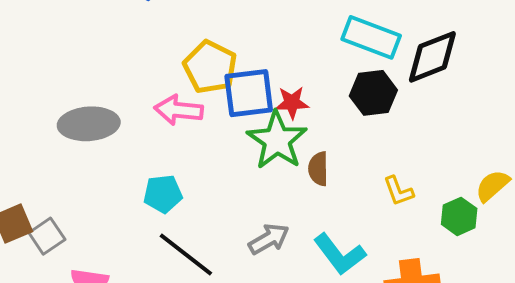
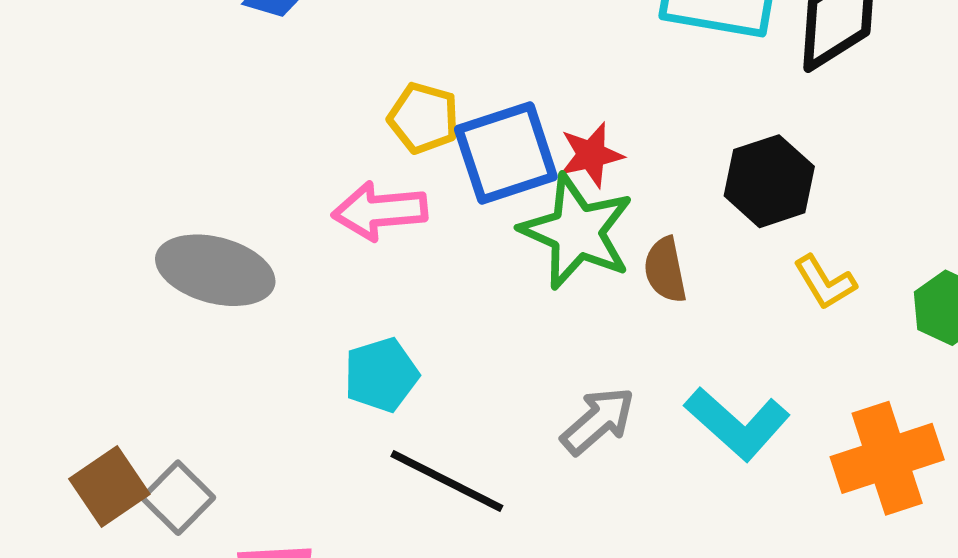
yellow pentagon: (210, 67) -> (424, 118), size x0.7
black hexagon: (373, 93) -> (769, 181), moved
gray ellipse: (89, 124) -> (215, 270), turned 30

